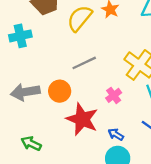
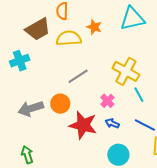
yellow semicircle: (80, 18) -> (69, 38), turned 55
blue arrow: (116, 134) -> (112, 123), moved
green arrow: (31, 144) -> (27, 155), moved, turned 54

